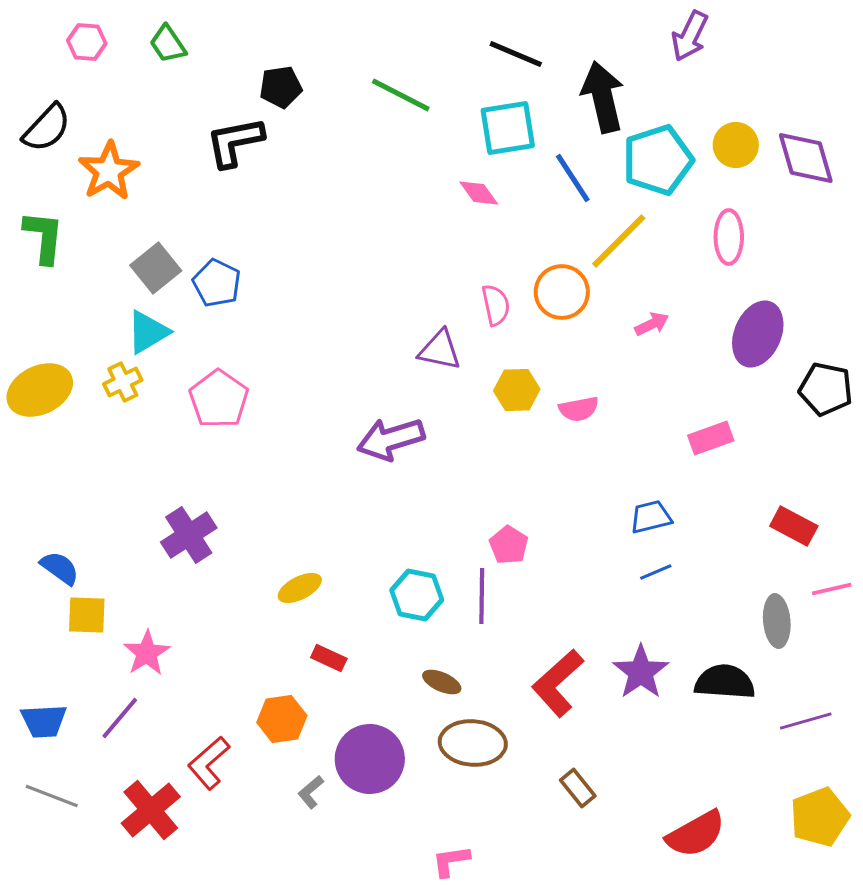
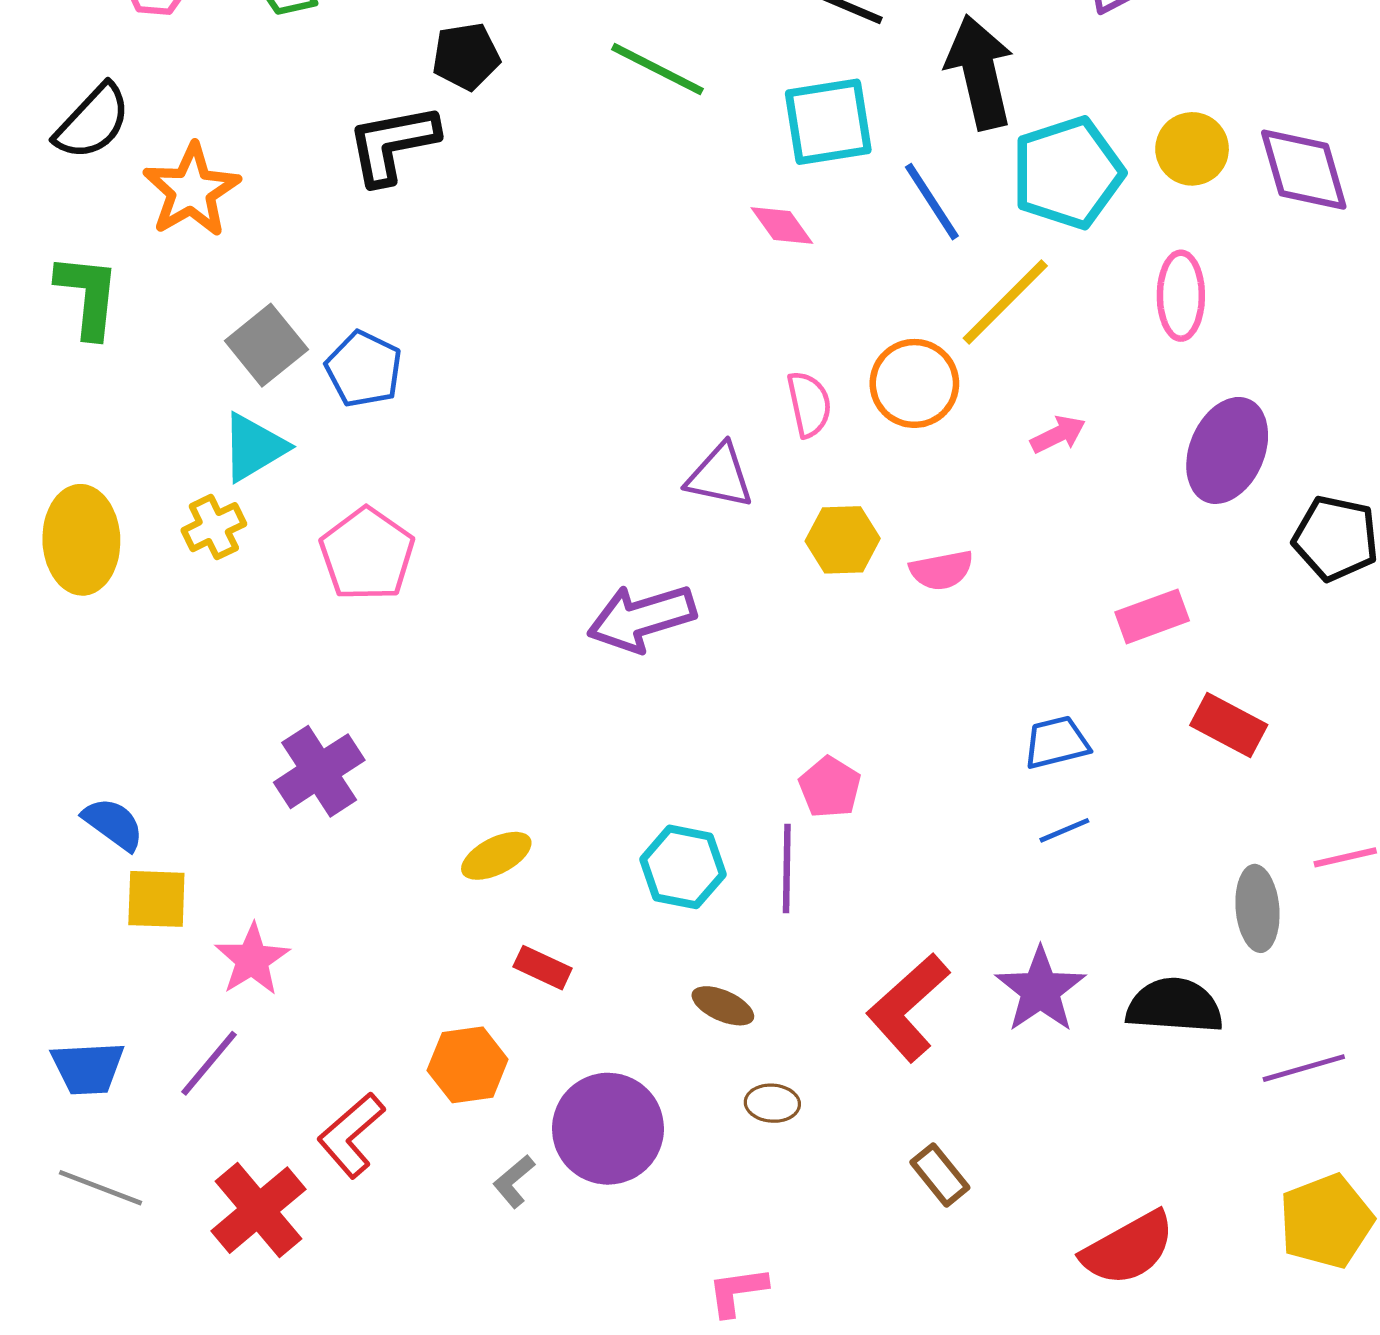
yellow ellipse: (40, 390) -> (81, 540), turned -66
red rectangle: (794, 526) -> (1229, 725), moved
brown ellipse: (473, 743) -> (772, 1103), size x0.5

